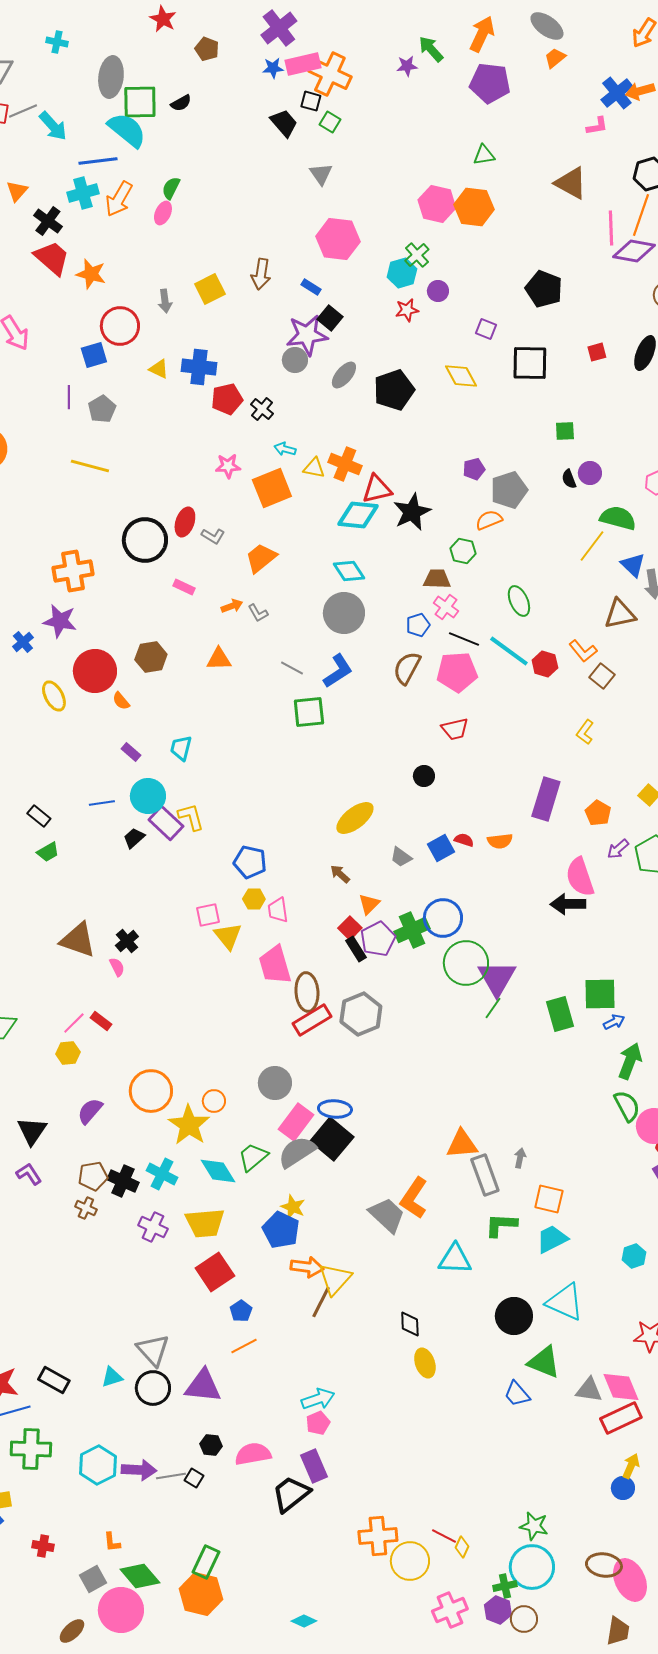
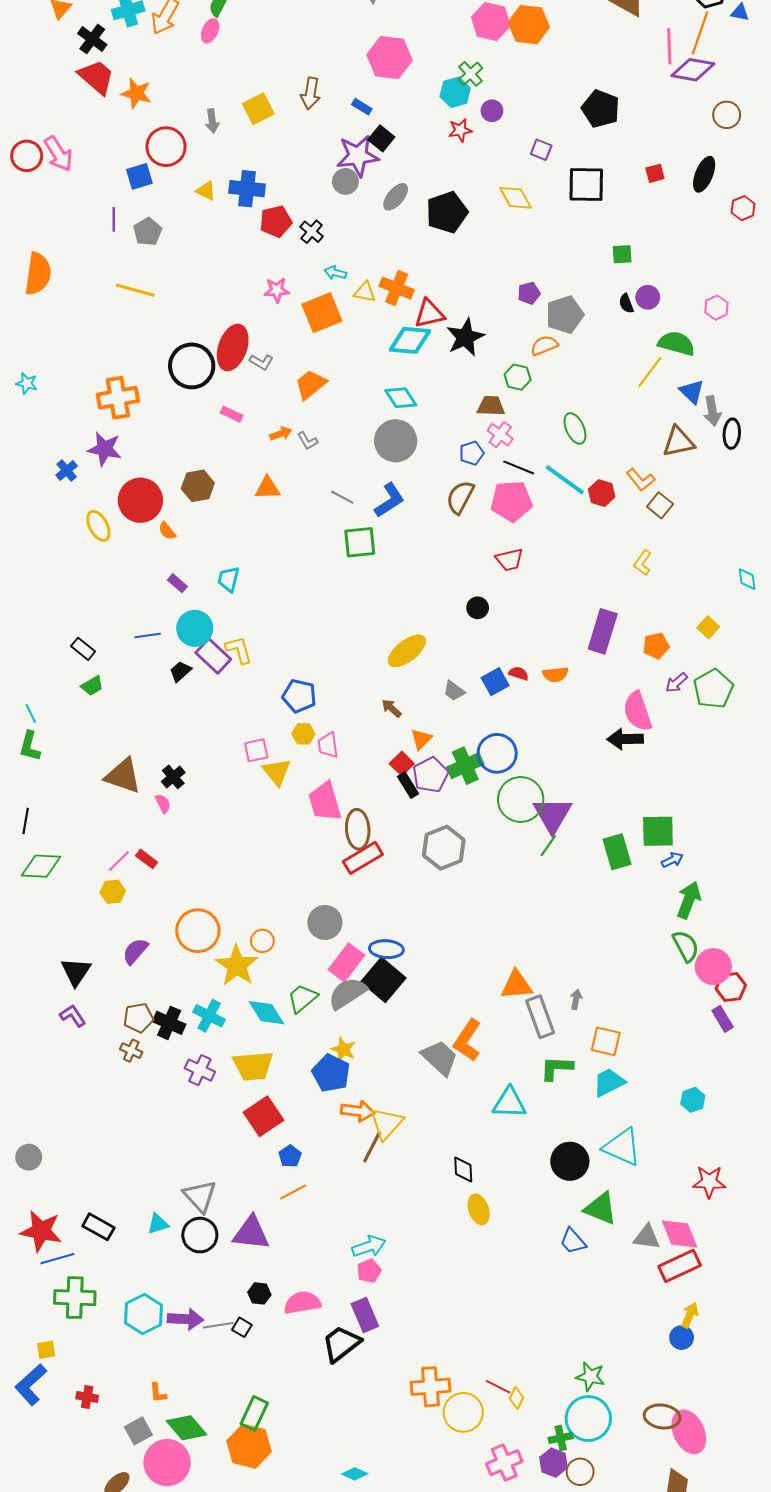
red ellipse: (185, 522) -> (233, 347), size x1.5
orange pentagon: (598, 813) -> (656, 646), turned 30
gray hexagon: (361, 1014) -> (444, 848), moved

